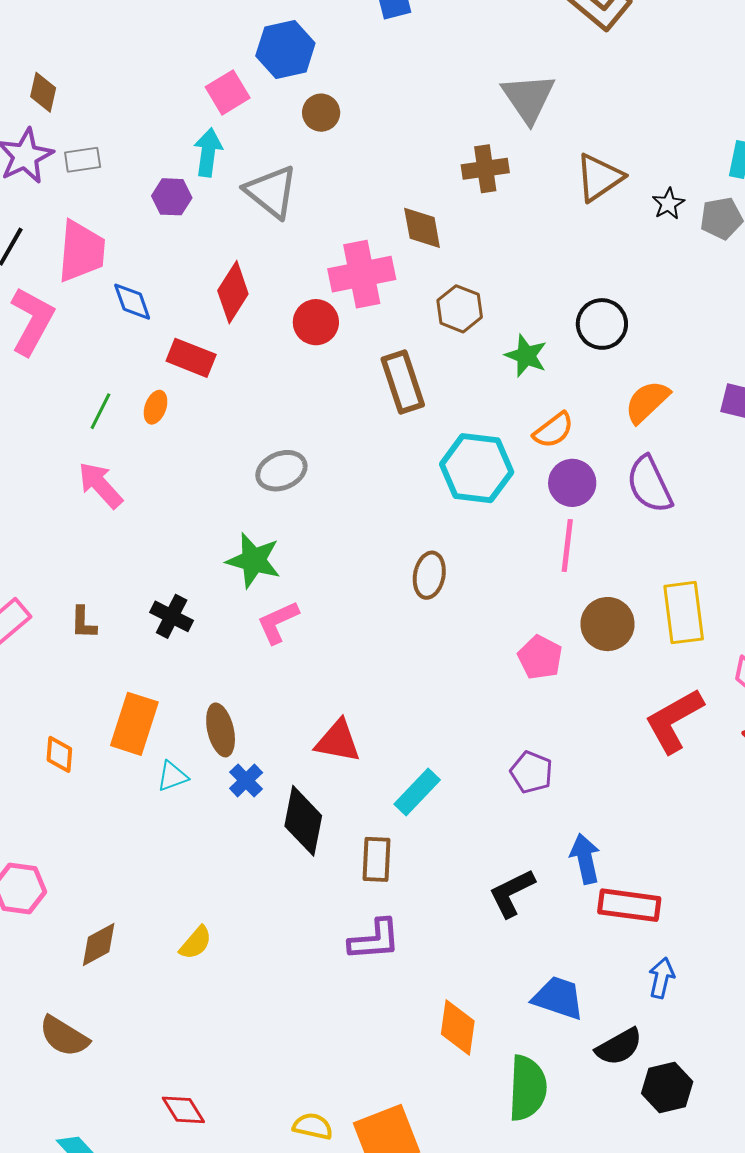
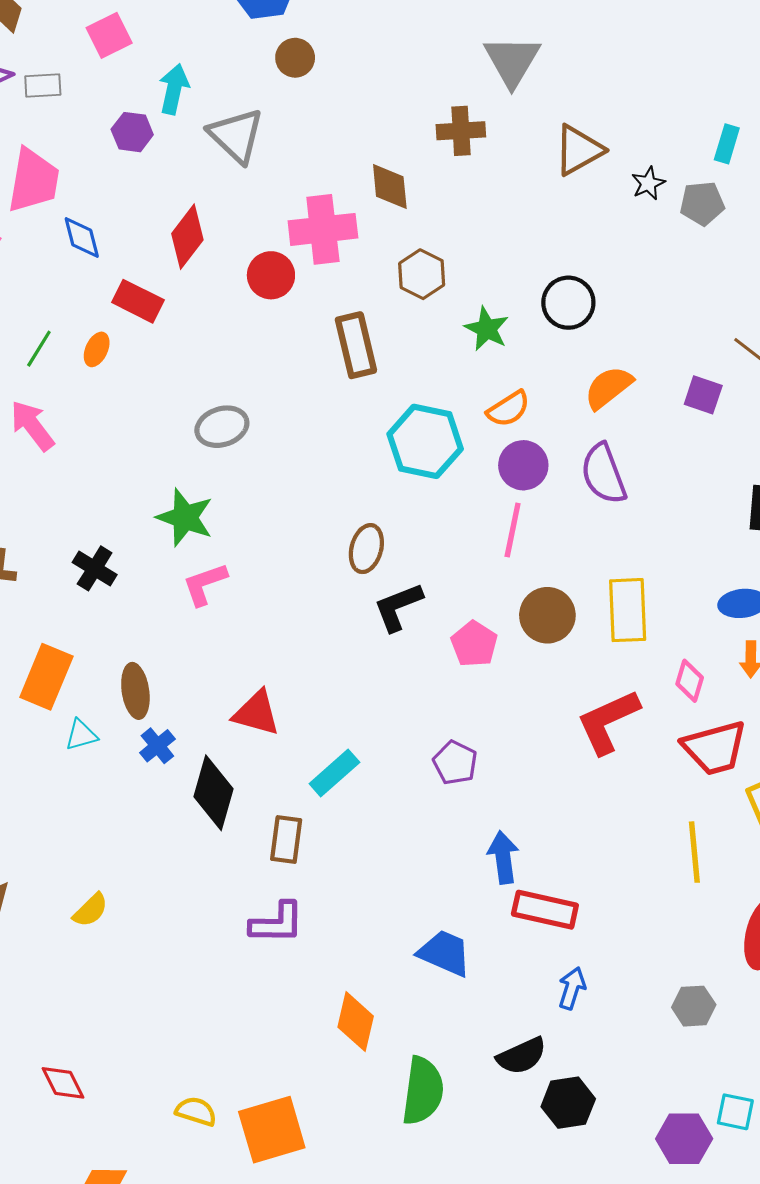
pink square: (228, 92) -> (109, 35), moved
black L-shape: (512, 893) -> (398, 607), moved
blue trapezoid: (558, 998) -> (445, 953), moved

